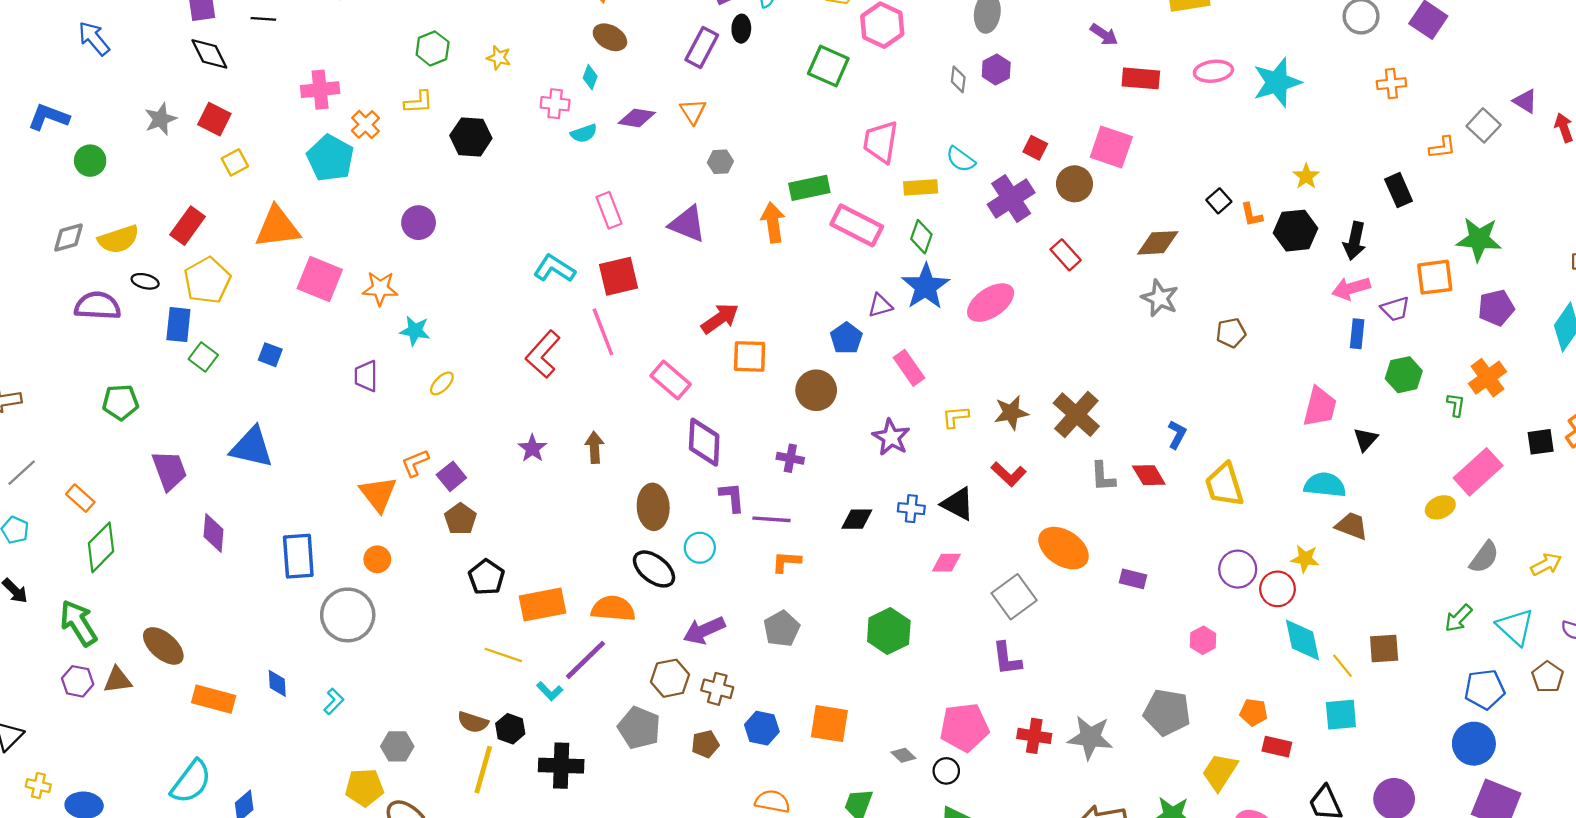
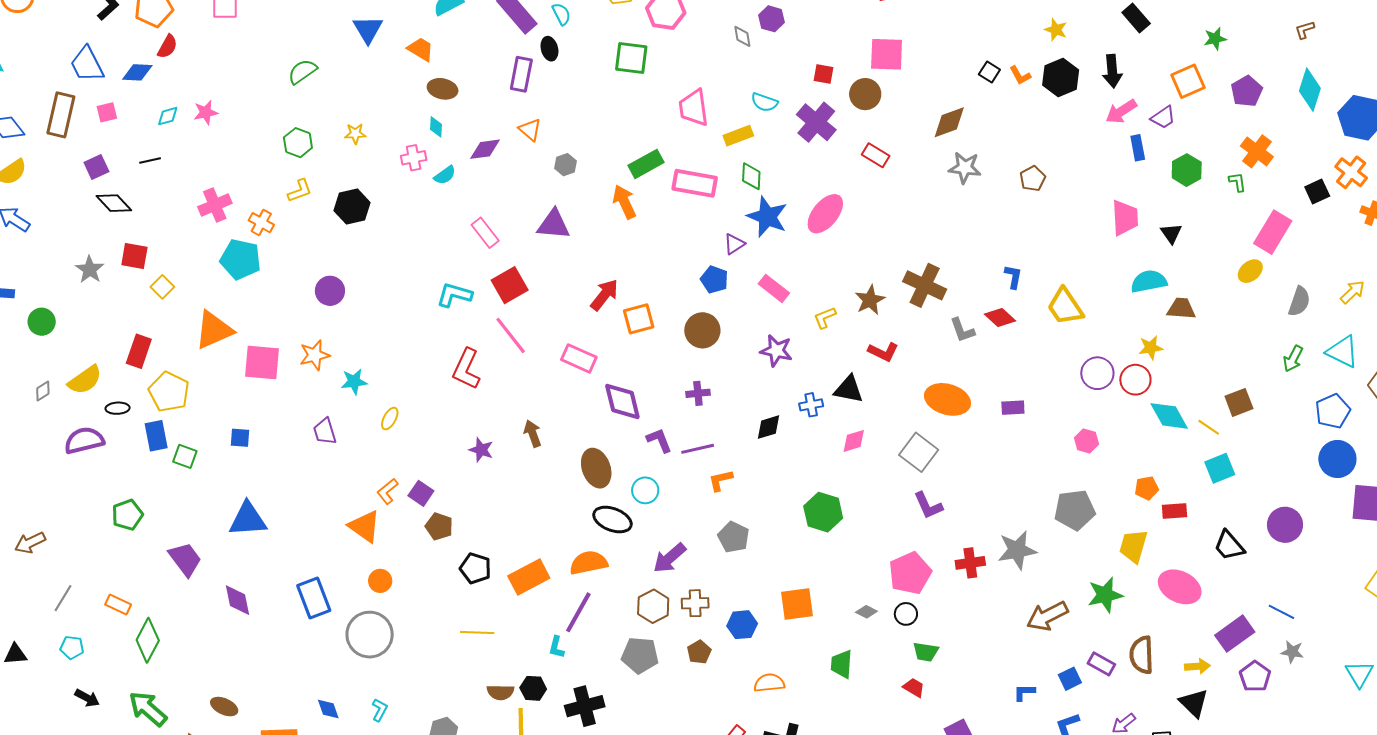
gray diamond: (68, 238) -> (43, 391), size x0.7
green star: (1479, 239) -> (1215, 39), size x0.6
brown ellipse: (163, 646) -> (224, 707), size x0.7
yellow line: (503, 655) -> (477, 633), moved
cyan L-shape: (550, 691) -> (556, 647), turned 75

